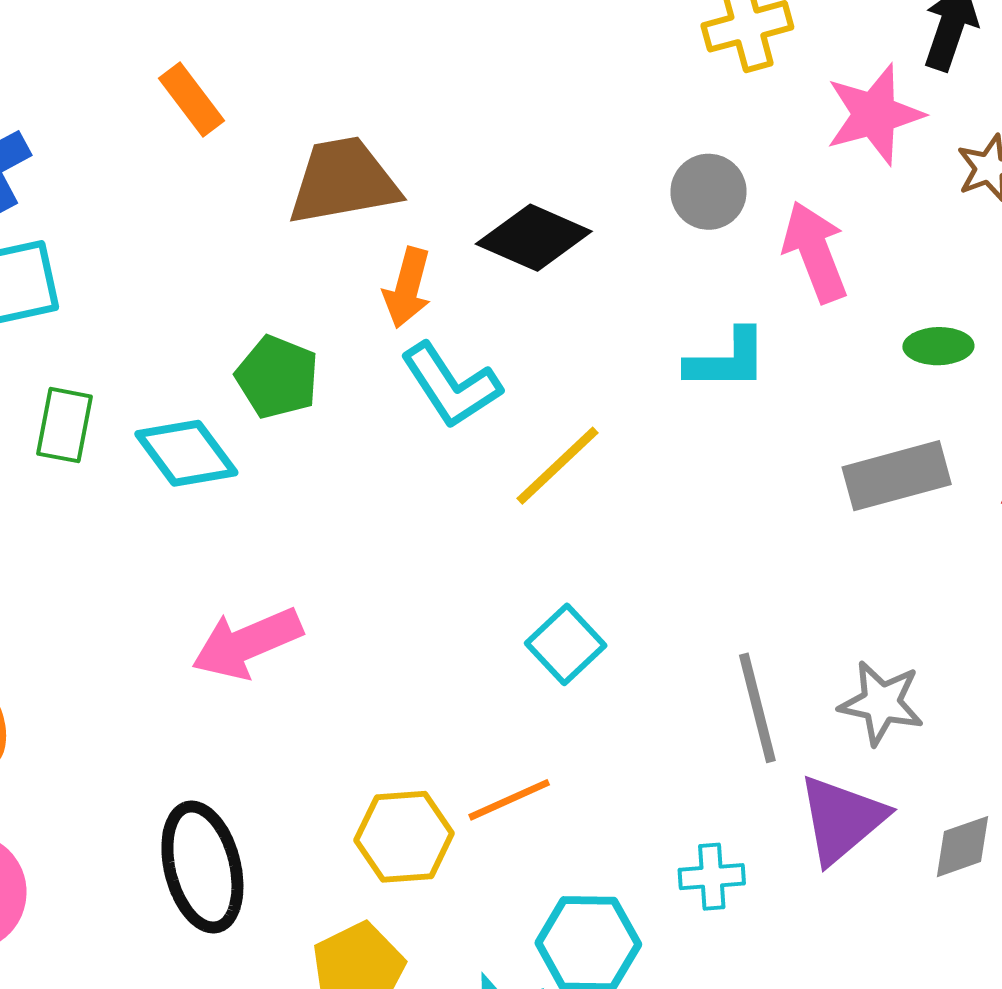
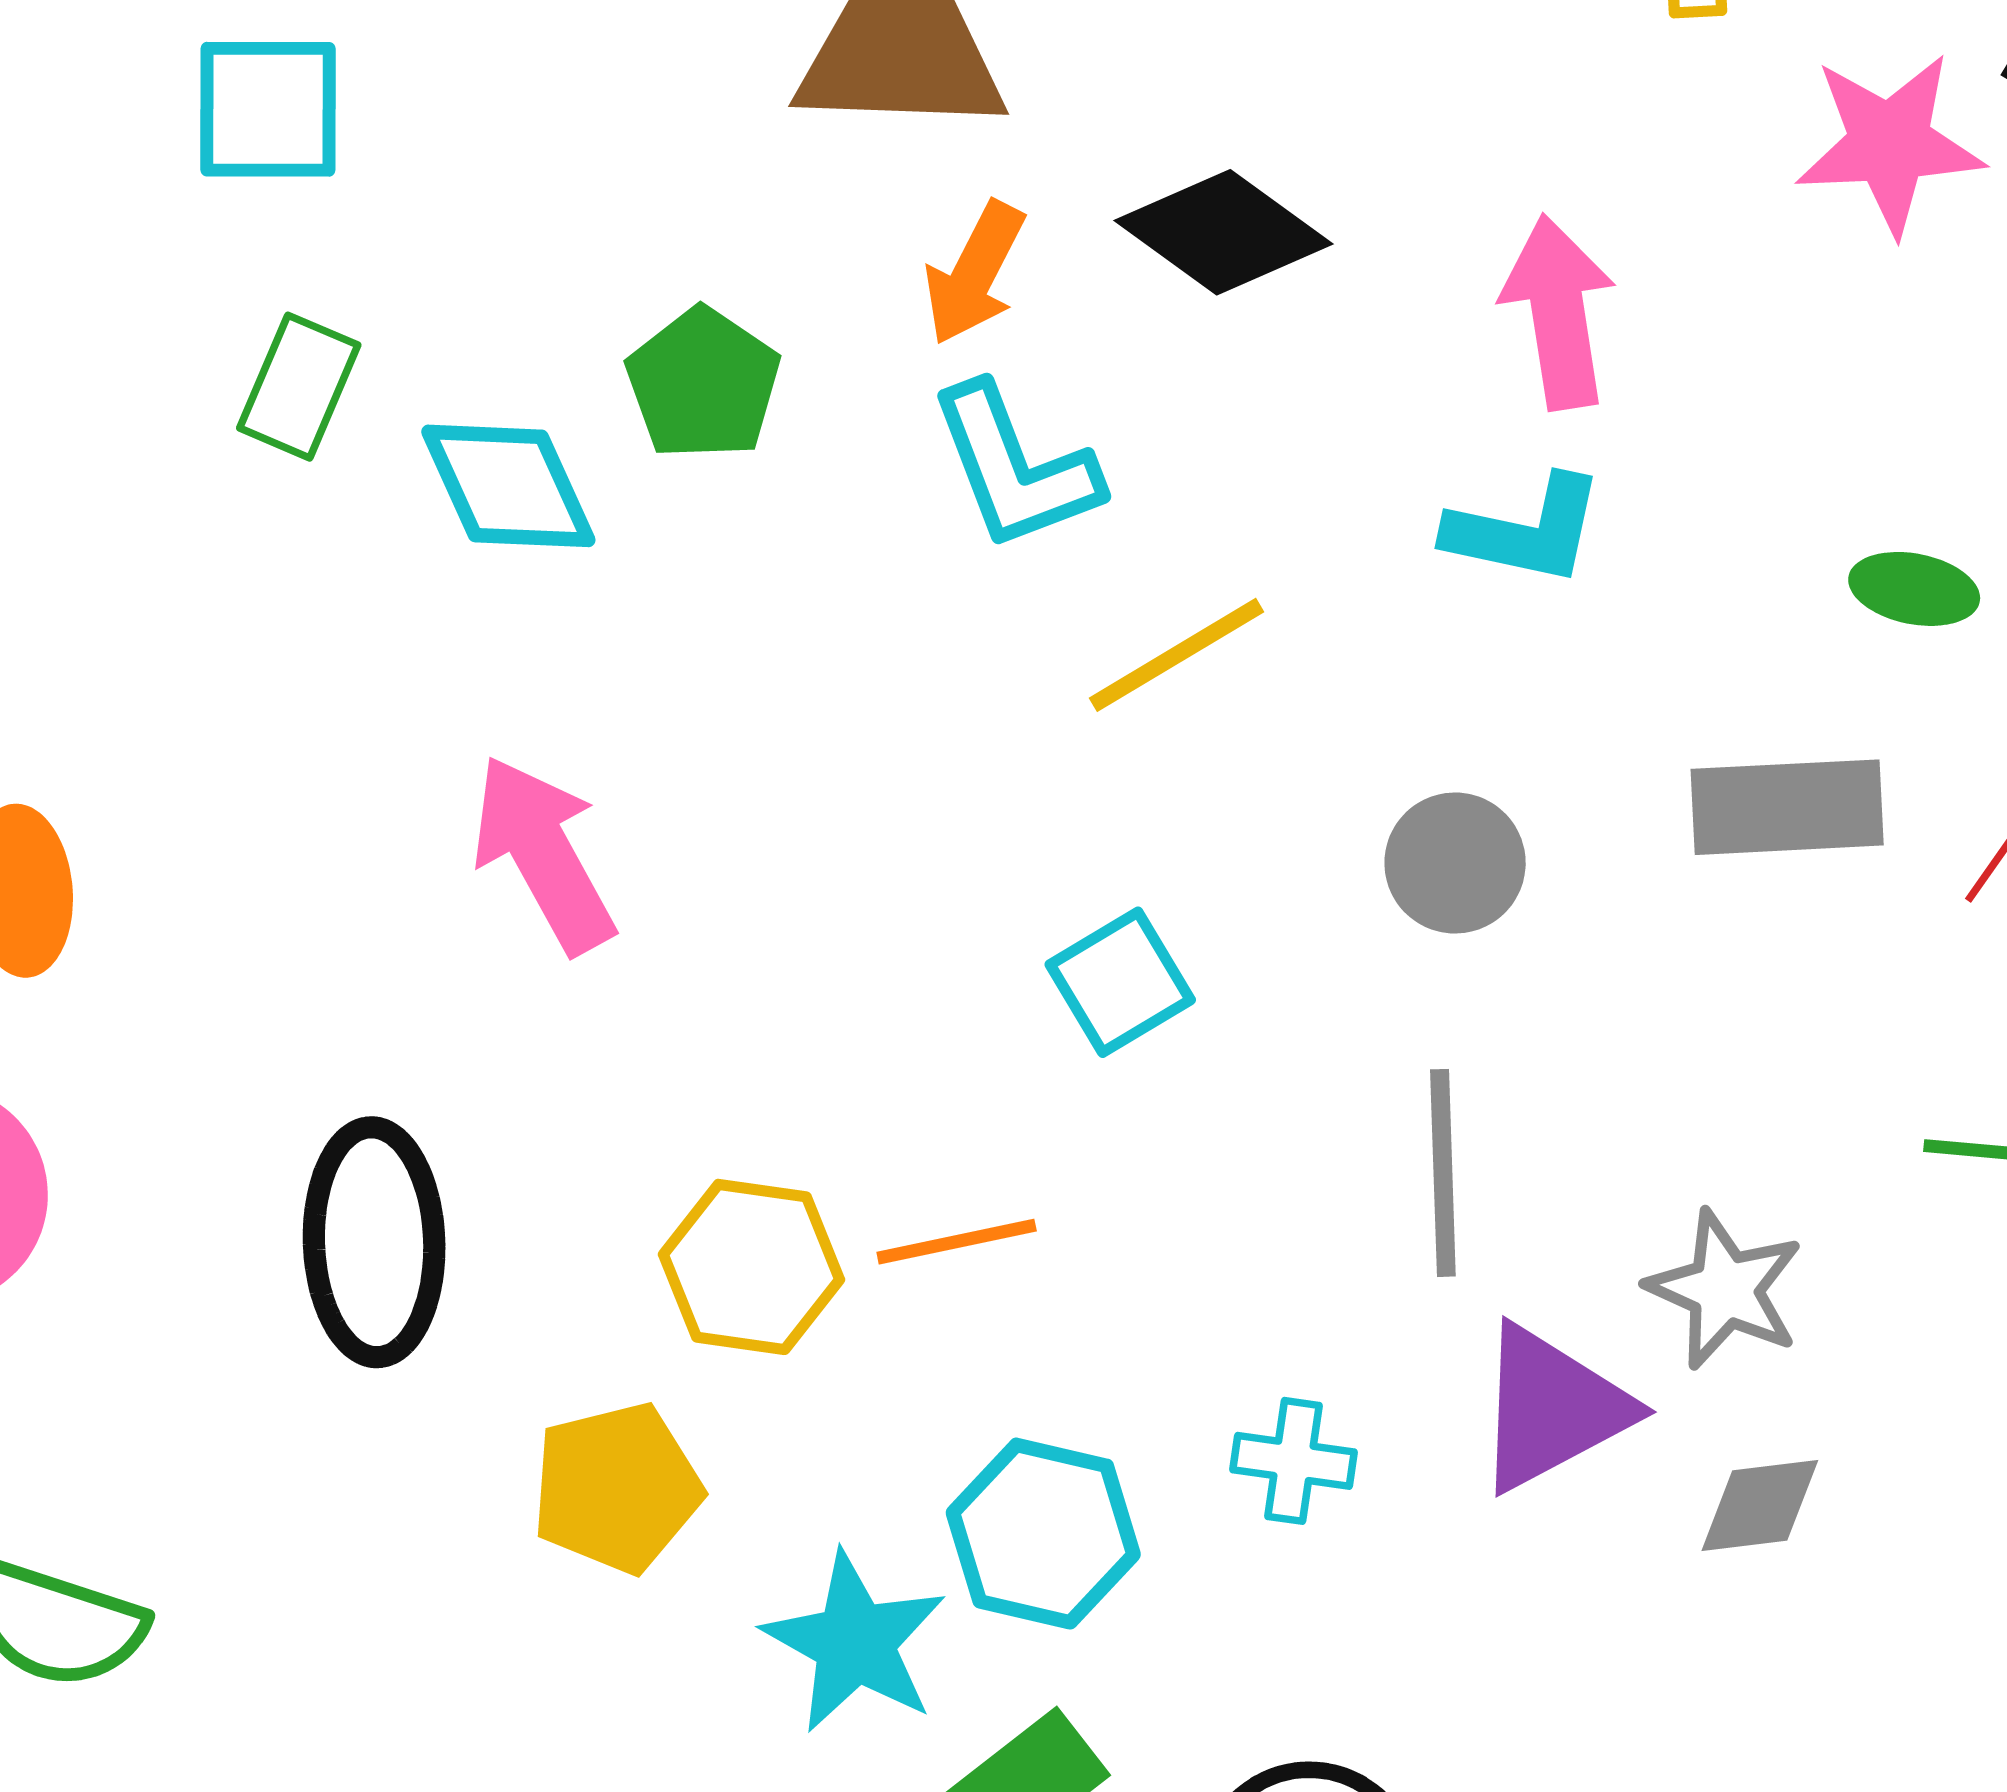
gray circle: (709, 192) -> (1455, 863), moved
pink arrow: (815, 252) -> (1558, 312), moved
pink arrow: (247, 643) -> (543, 854), turned 72
gray star: (881, 703) -> (1725, 1290), moved

